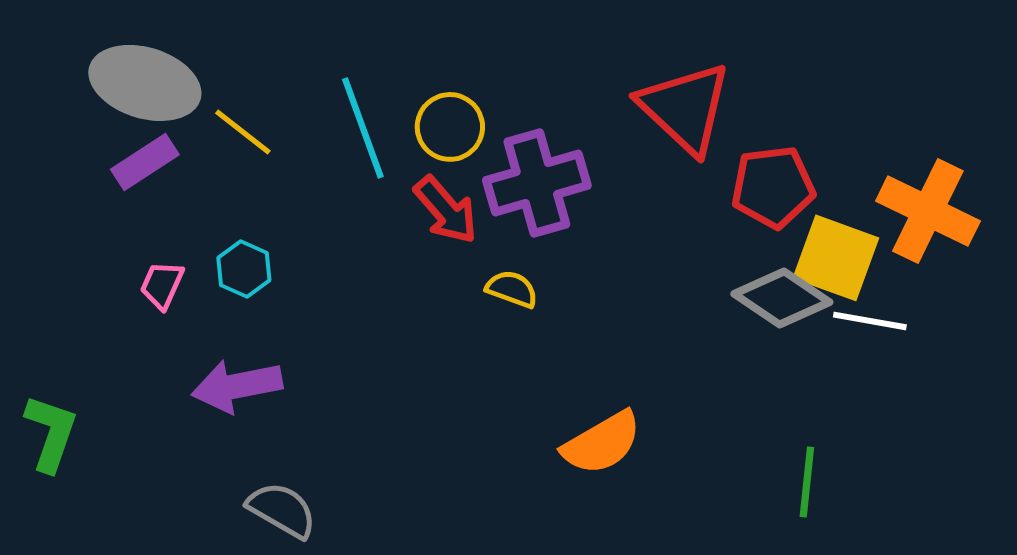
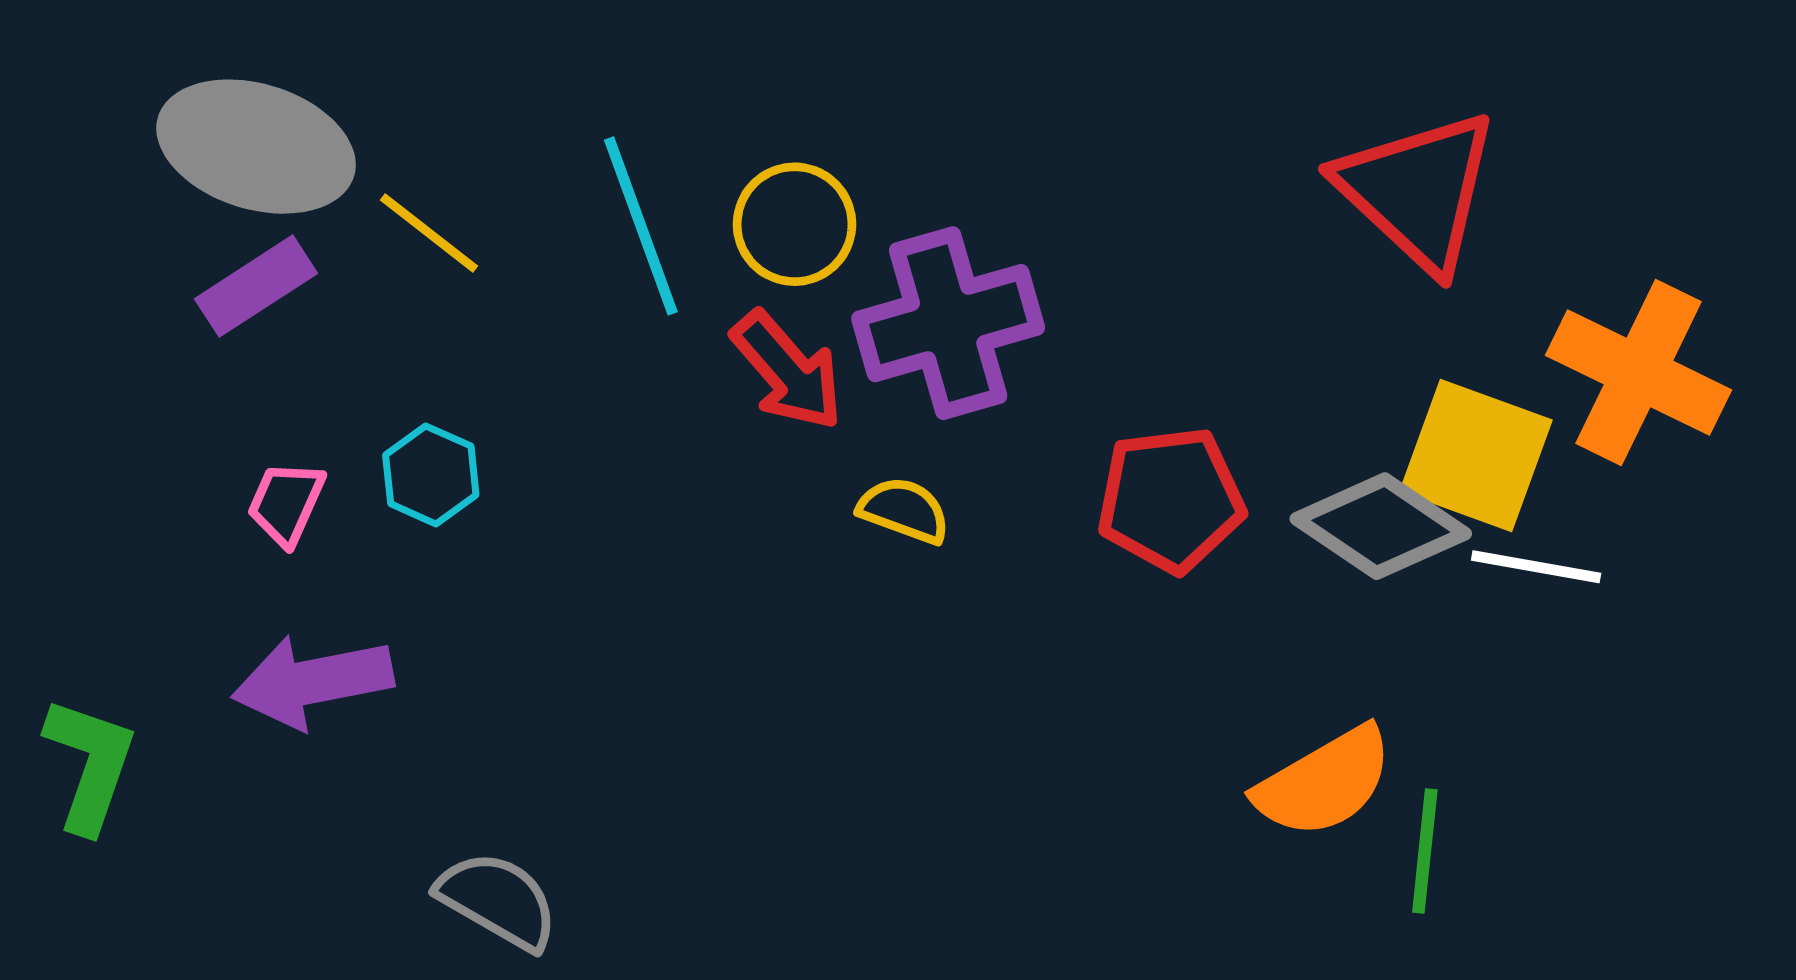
red triangle: (685, 108) -> (1418, 191), moved
red pentagon: (773, 187) -> (1171, 500), moved
purple arrow: (237, 386) -> (313, 682), moved
orange semicircle: (602, 443) -> (1324, 782), moved

